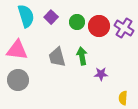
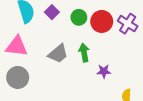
gray trapezoid: (57, 57) -> (58, 54), turned -115

